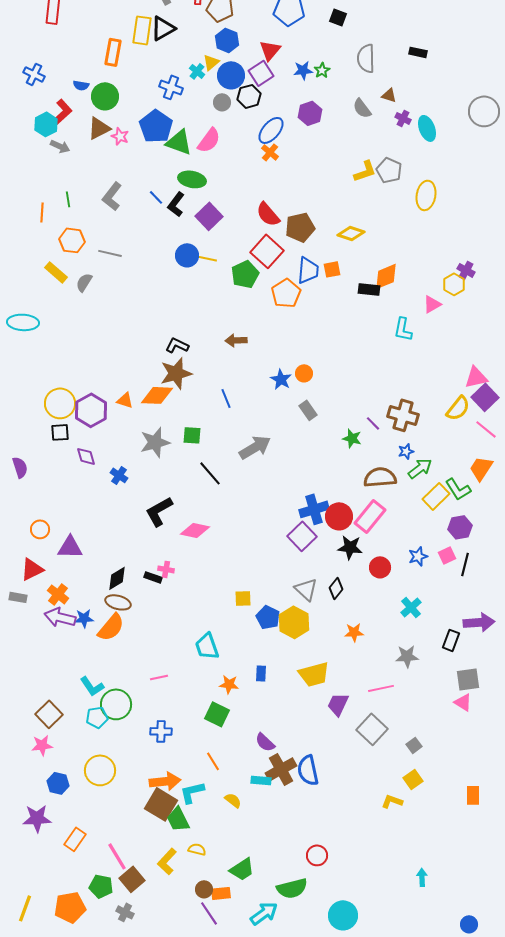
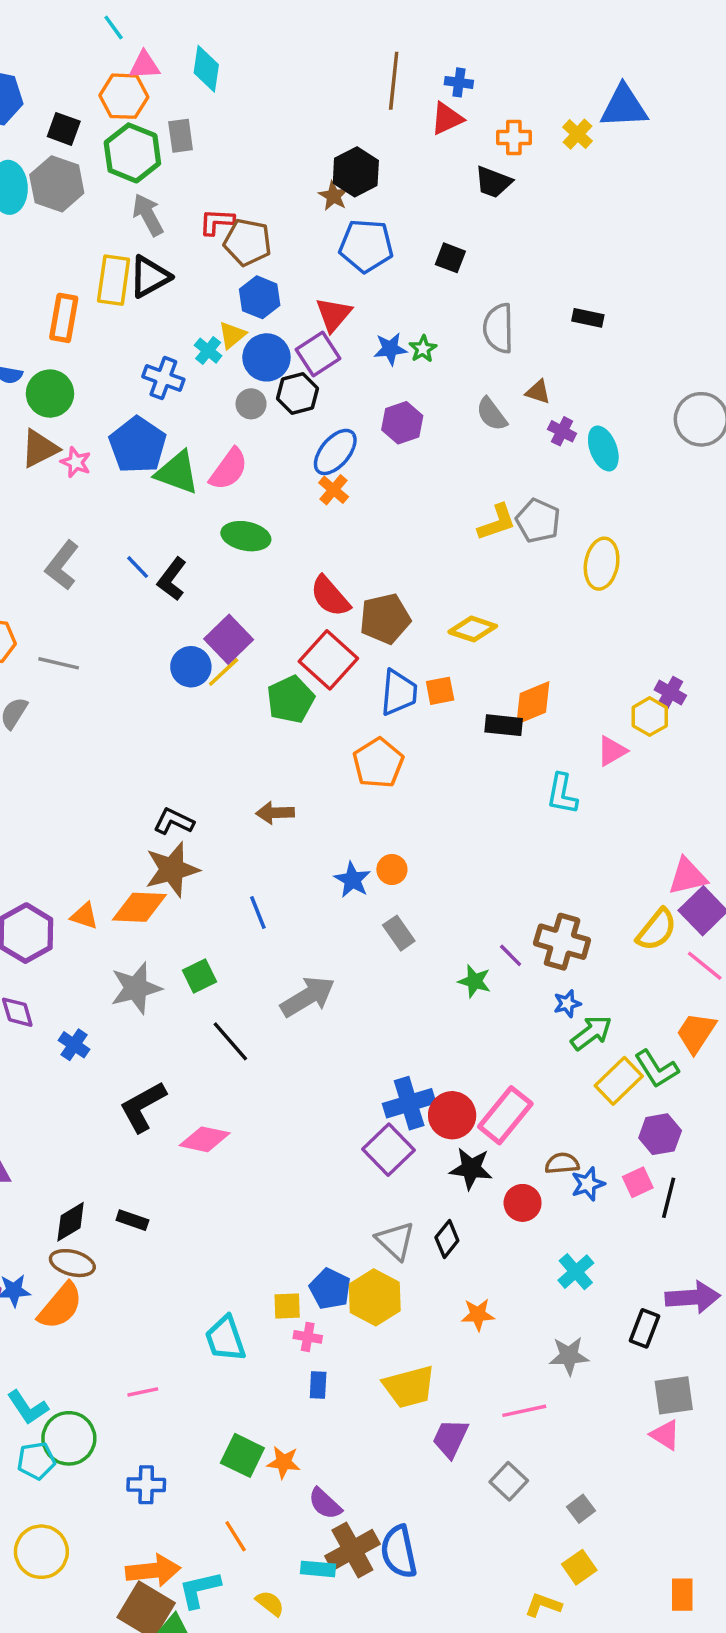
green ellipse: (192, 179) -> (246, 536), moved
purple square: (209, 216) -> (229, 639), moved
yellow line: (206, 258) -> (224, 672), turned -55
orange pentagon: (286, 293) -> (378, 763), moved
green square: (192, 435) -> (199, 976), turned -30
brown semicircle: (380, 477) -> (562, 1163), moved, size x0.6
pink cross: (166, 569) -> (308, 1337), moved
yellow square: (243, 598) -> (287, 1306), moved
orange star: (229, 684) -> (284, 1462), moved
gray square: (372, 729) -> (509, 1481), size x0.7

